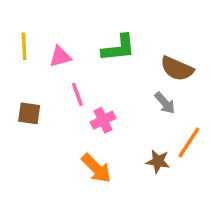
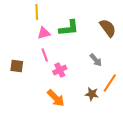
yellow line: (24, 46) -> (37, 12), moved
pink triangle: (60, 57) -> (44, 33), moved
brown semicircle: (177, 69) -> (108, 28), moved, turned -150

